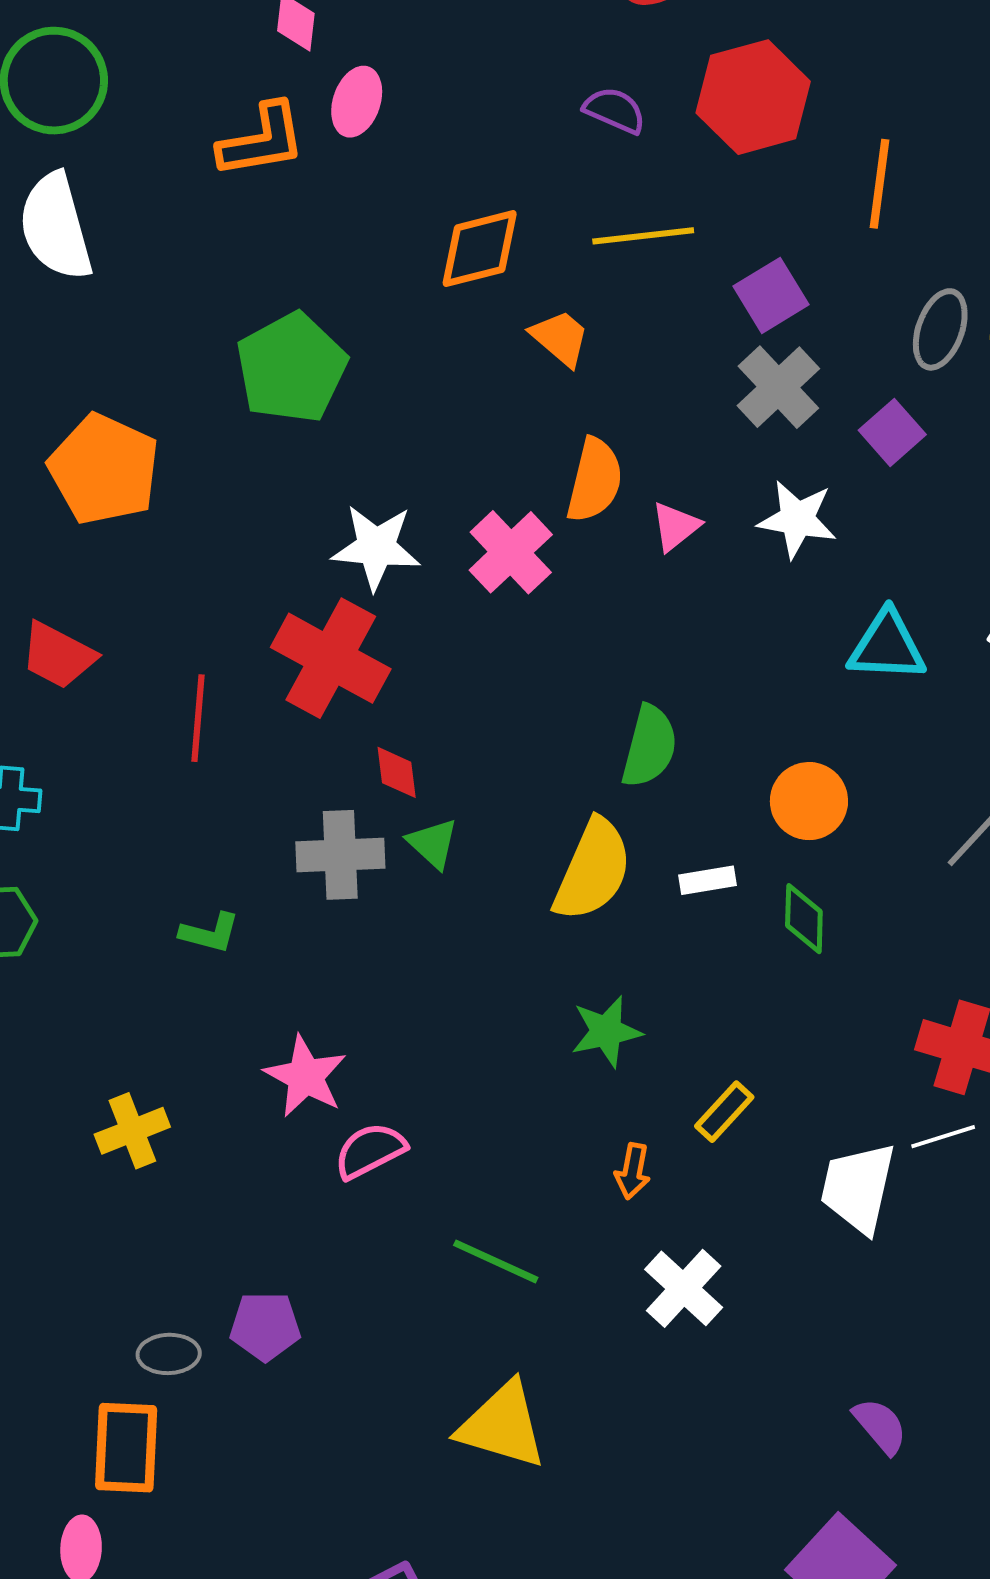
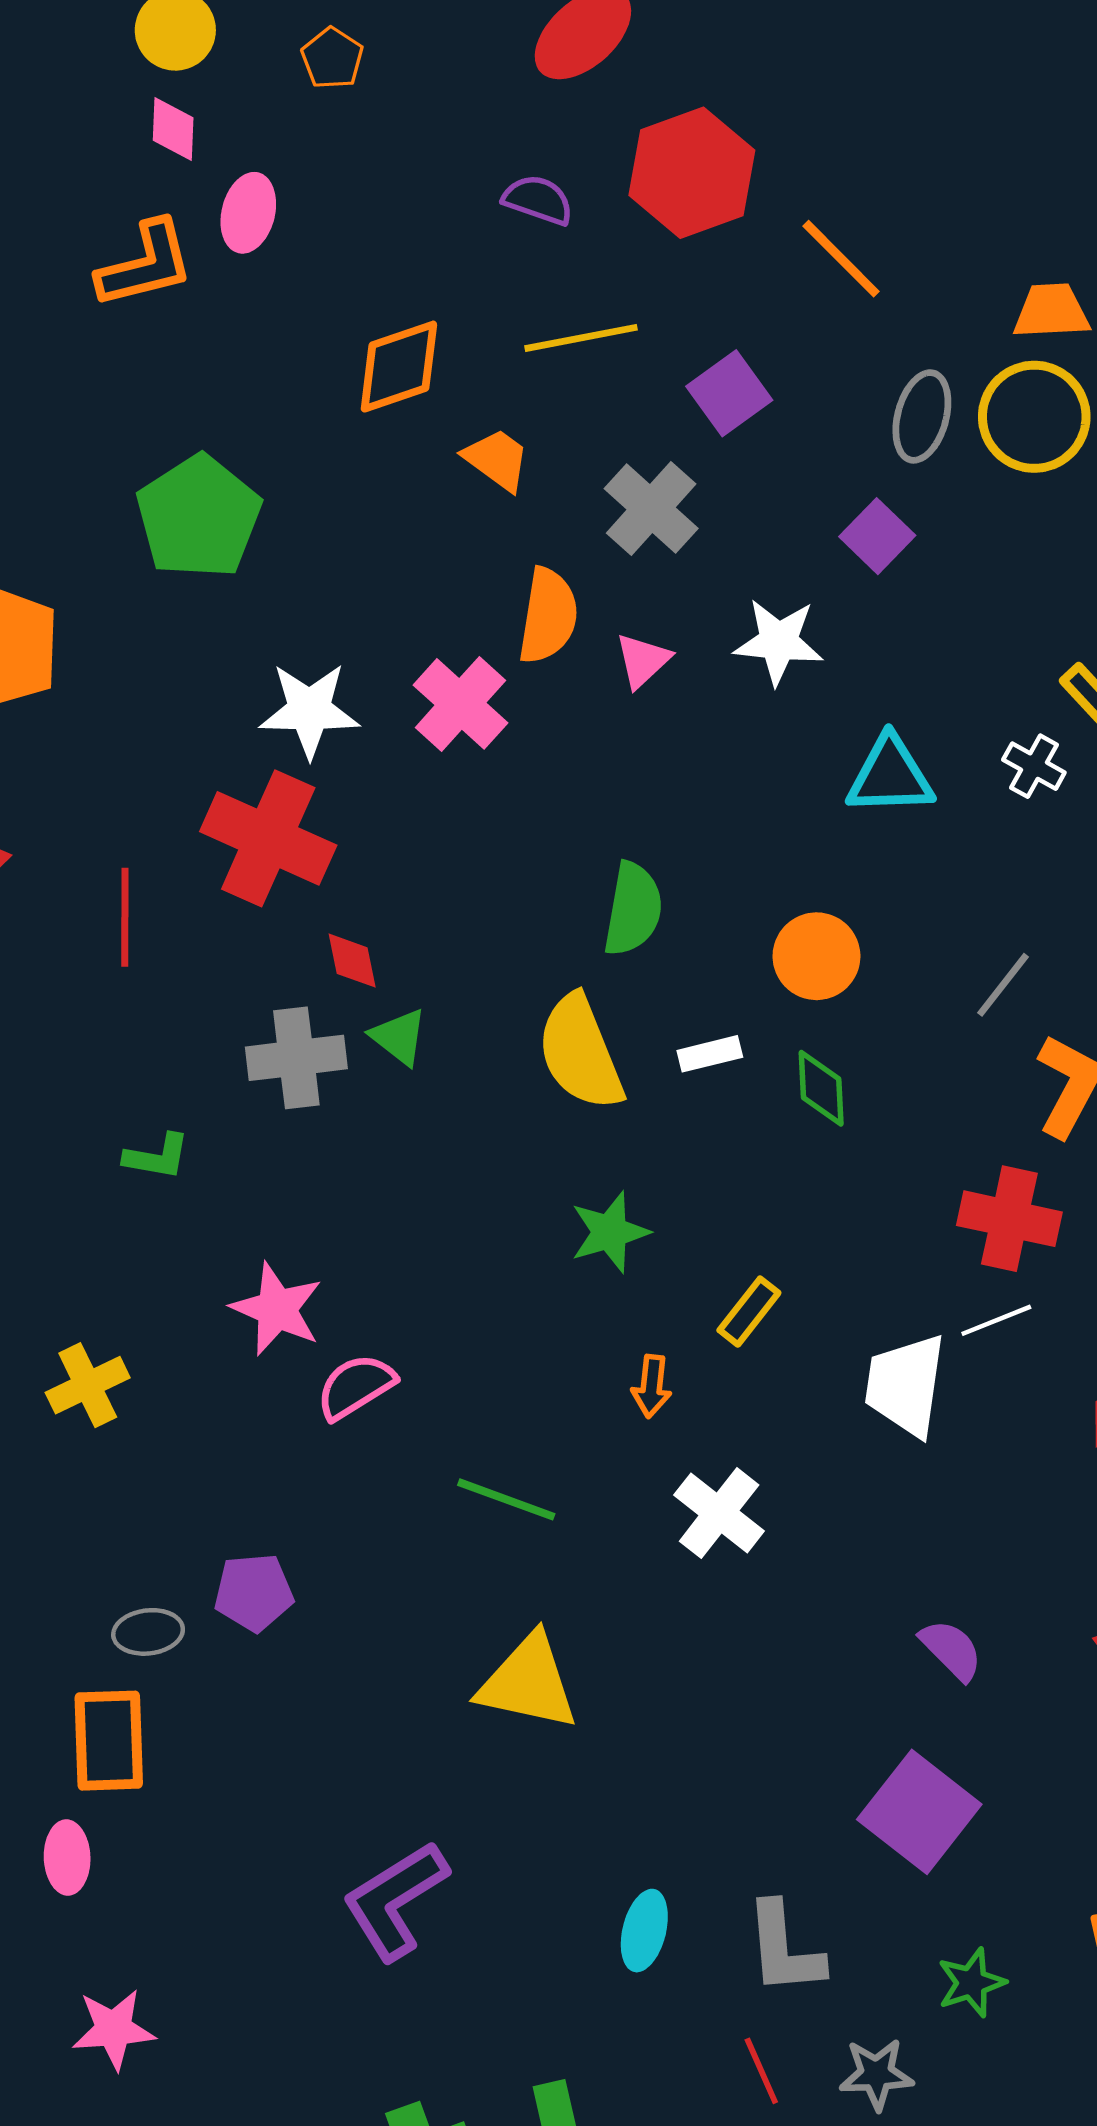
orange line: (879, 184) -> (841, 259), turned -48
gray cross: (778, 387) -> (651, 508), moved
yellow semicircle: (593, 870) -> (580, 1053), turned 139

